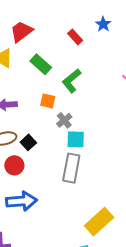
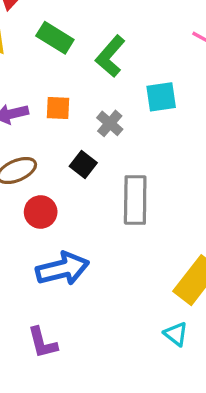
orange square: (48, 101) -> (58, 108), moved
cyan square: (76, 139) -> (161, 97), moved
black square: (28, 142) -> (83, 164), moved

